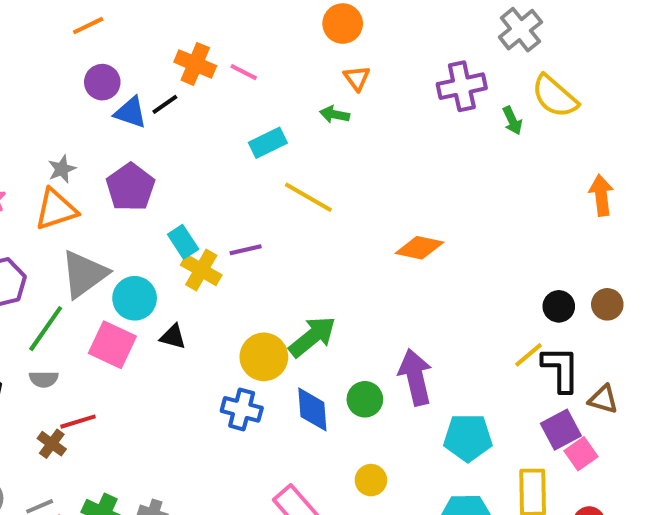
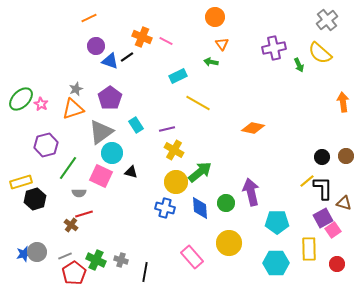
gray cross: (520, 30) -> (327, 20), moved
yellow cross: (201, 270) -> (174, 150), moved
gray triangle: (84, 274) -> (101, 132), moved
gray semicircle: (44, 379) -> (79, 193), moved
yellow circle: (371, 480) -> (229, 243), size x1.6

